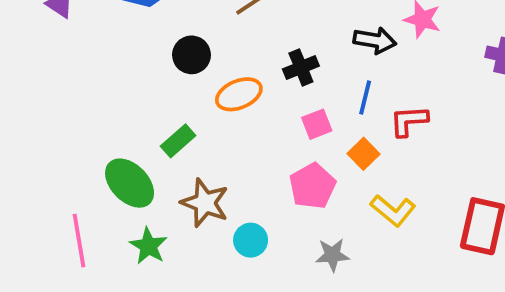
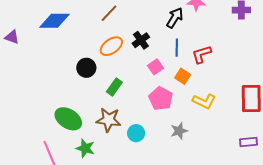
black arrow: (375, 40) -> (175, 18), turned -55
black circle: (191, 55) -> (86, 68), moved
orange ellipse: (239, 94) -> (111, 46), moved
green rectangle: (178, 141) -> (114, 87), moved

